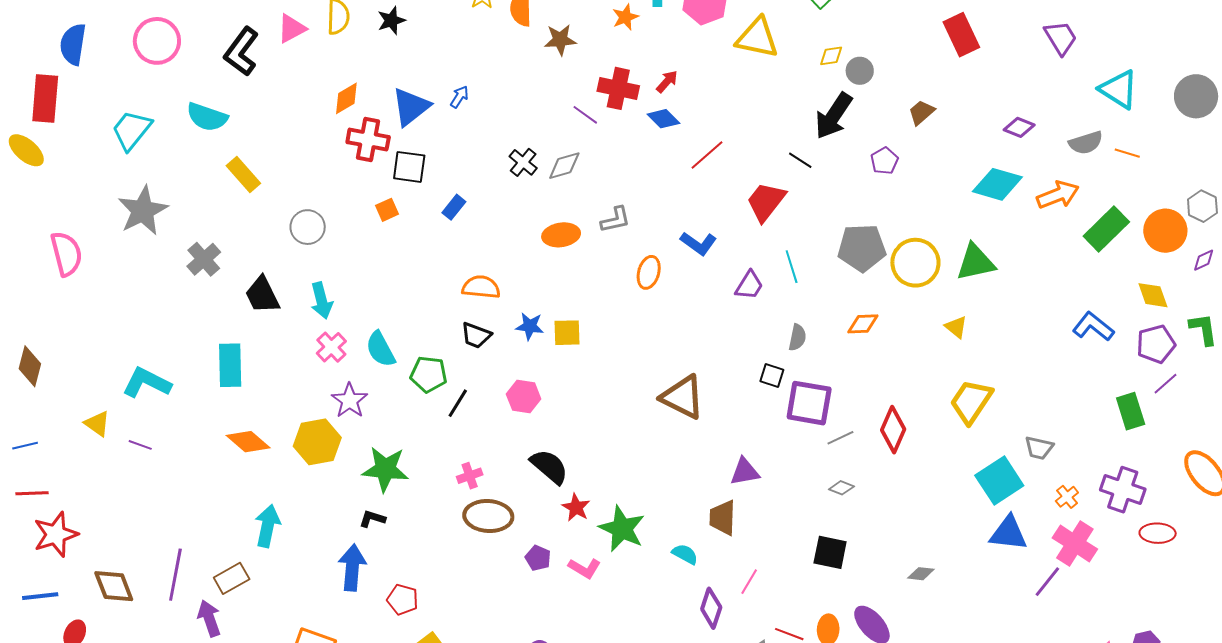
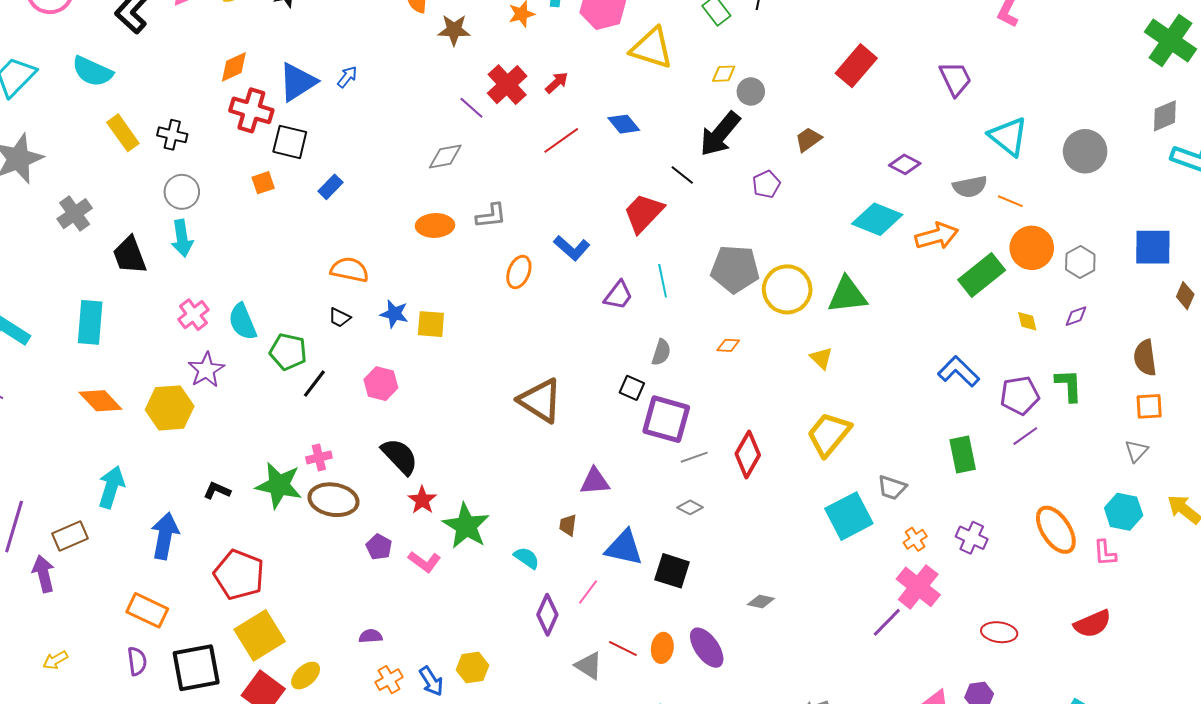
red rectangle: (961, 35) -> (856, 66), turned 60
red cross: (618, 88) -> (507, 85), turned 30
blue diamond: (663, 119) -> (624, 124), moved
red line: (707, 155) -> (561, 140), moved
black cross: (523, 162) -> (172, 135), moved, turned -32
orange circle: (1165, 231) -> (1032, 248), moved
yellow diamond: (1153, 295) -> (1027, 321), moved, size x0.7
cyan arrow: (322, 301) -> (182, 238), moved
orange diamond: (863, 324) -> (728, 345), size x0.7
black trapezoid: (476, 335) -> (340, 318), size x0.7
green rectangle: (1131, 411) -> (963, 454), moved
green star: (385, 469) -> (279, 485), moved
purple cross: (1123, 490) -> (972, 538), size x0.7
brown trapezoid: (723, 518) -> (568, 525), size x0.6
blue triangle: (1008, 533) -> (624, 548), moved
red ellipse: (1158, 533) -> (999, 632), moved
blue arrow: (352, 568) -> (165, 536), moved
red pentagon: (403, 600) -> (239, 575), size x1.6

